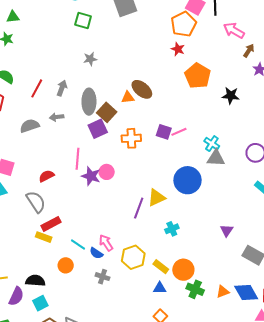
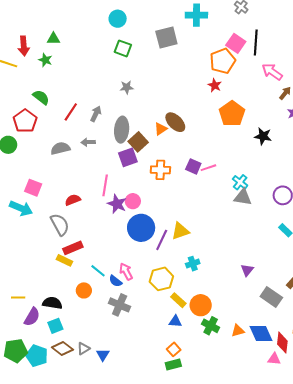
orange triangle: (128, 97) -> (161, 129), turned -32
blue circle: (187, 180) -> (141, 228), moved
yellow hexagon: (133, 257) -> (161, 279), moved
gray cross: (103, 277) -> (120, 305), size x1.5

